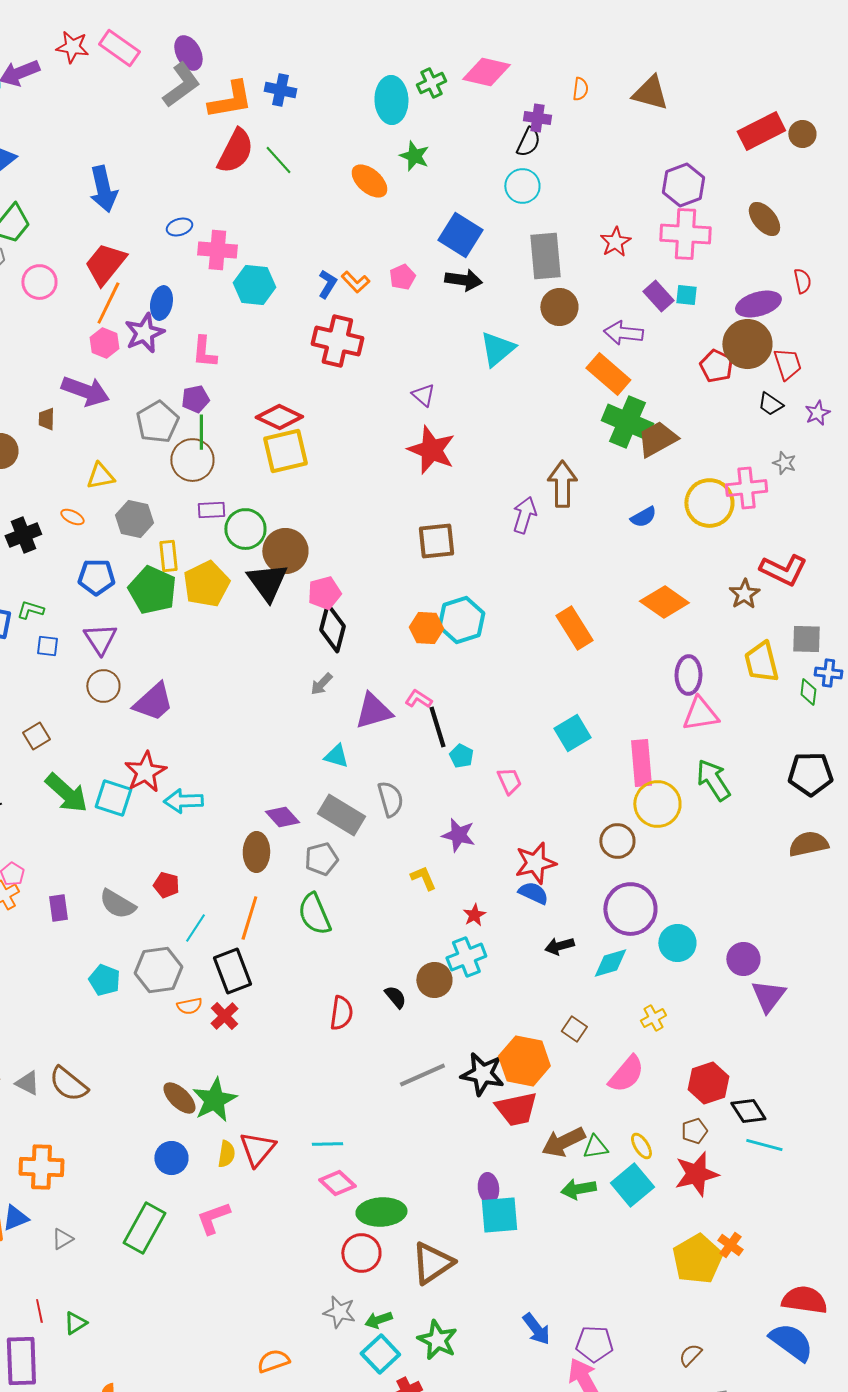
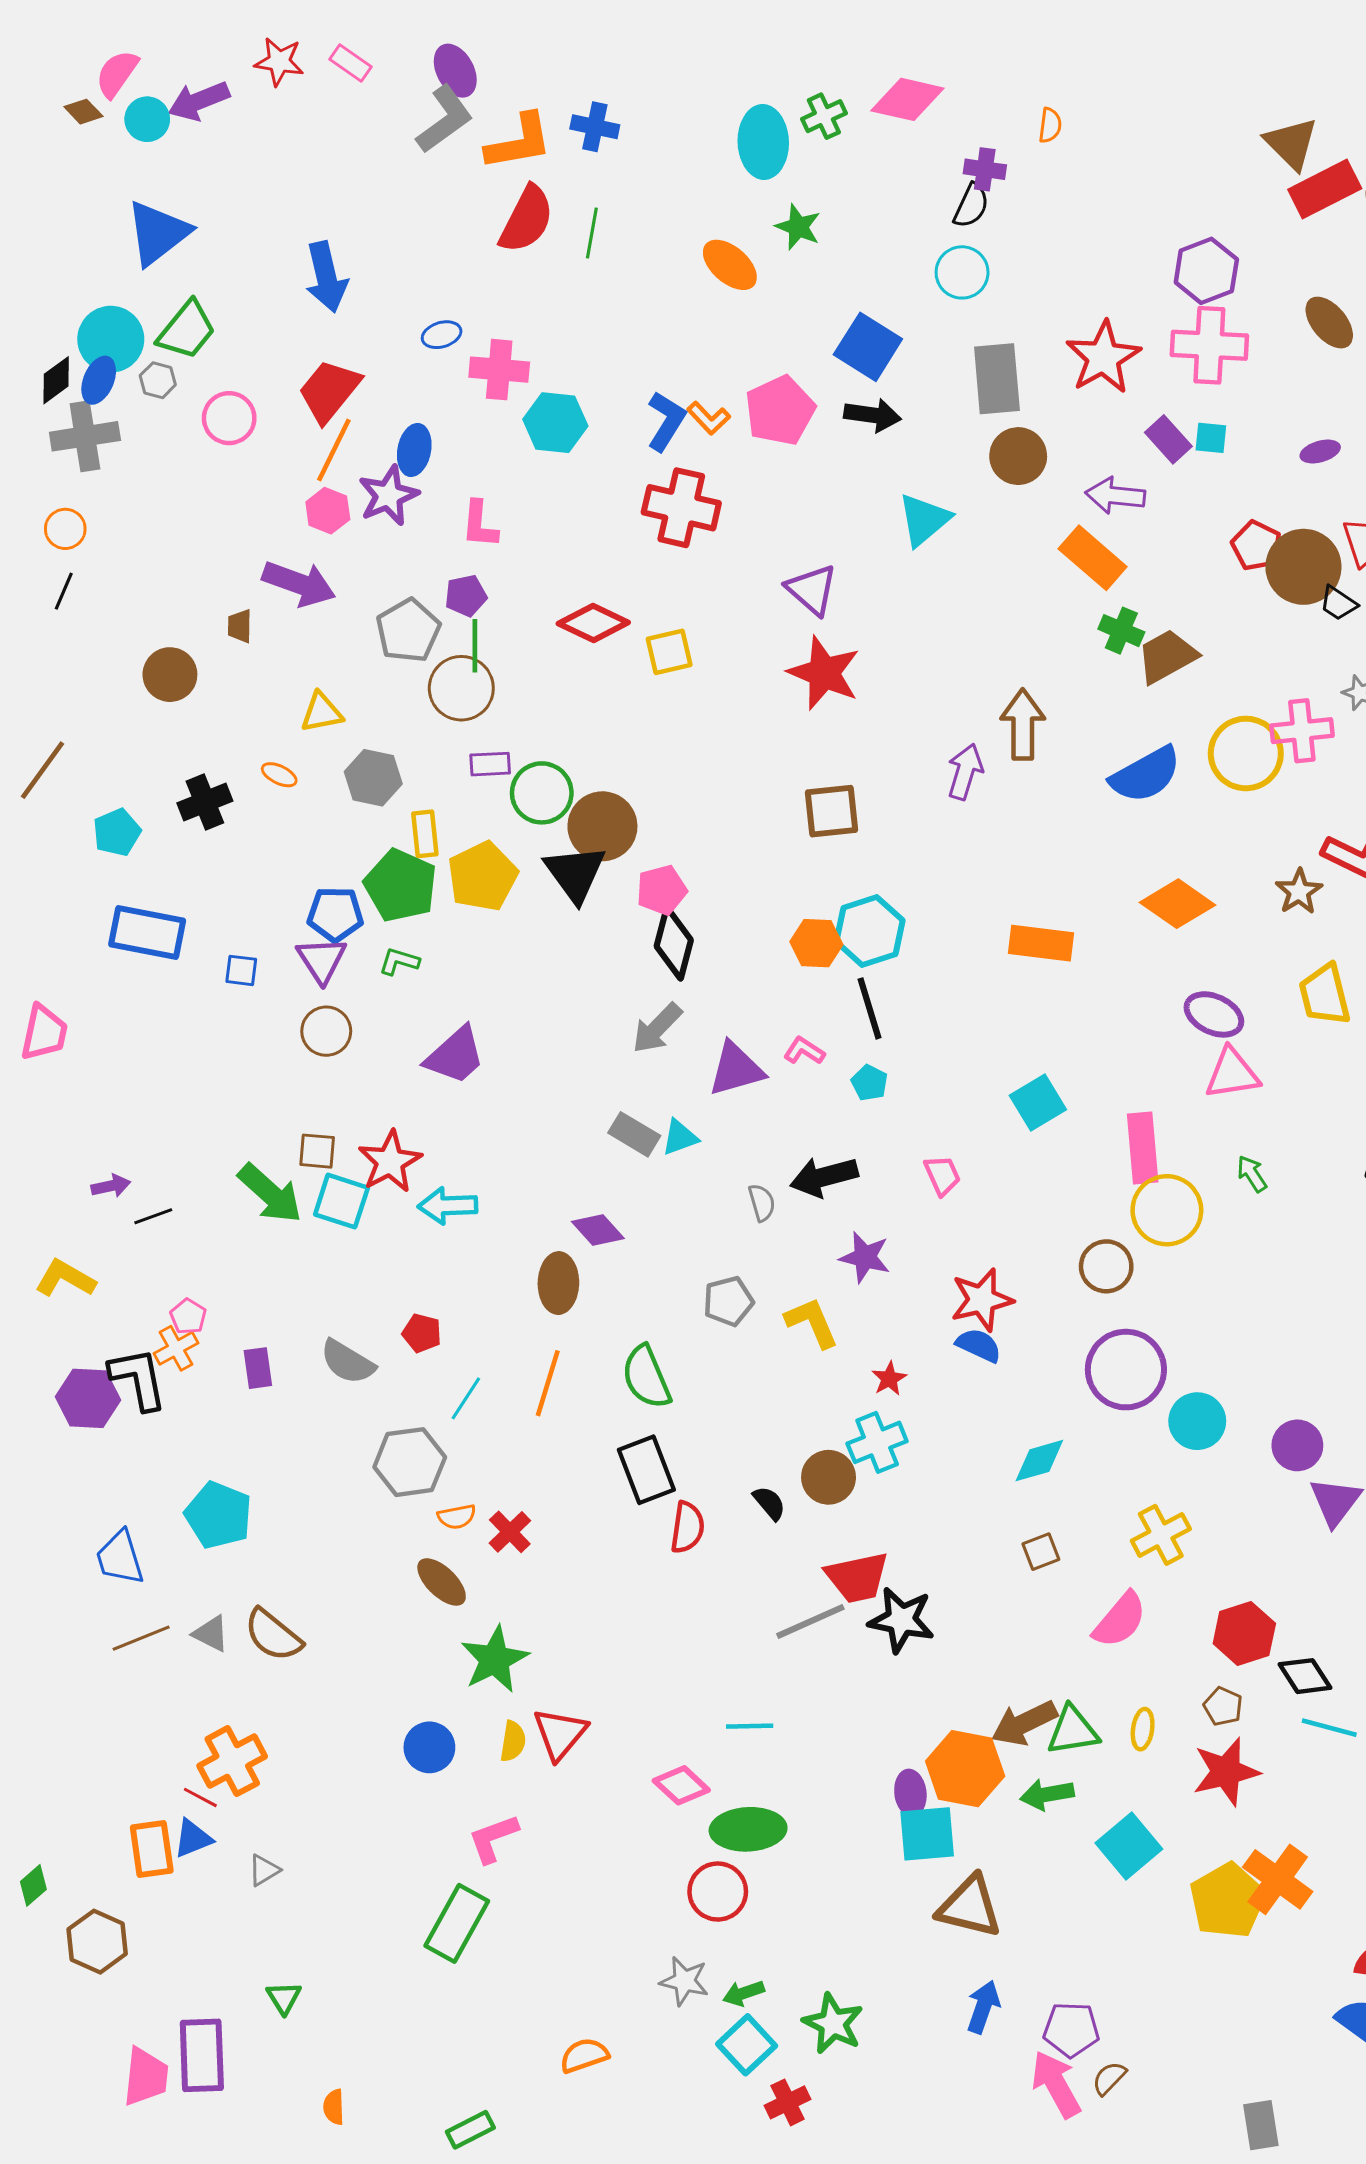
pink rectangle: (119, 48) -> (351, 63), size x0.7
brown triangle: (650, 93) -> (1291, 143), moved, turned 30
green line: (278, 160) -> (592, 233), turned 52
red star: (615, 242) -> (1103, 357), size x1.6
pink pentagon: (402, 277) -> (780, 411), size x1.8
blue L-shape: (327, 284) -> (666, 421), size x1.4
purple ellipse: (758, 304) -> (1320, 452), size x0.6
brown circle: (747, 344) -> (1303, 567), moved
purple triangle: (423, 395) -> (812, 590), size x1.5
green cross: (627, 422) -> (1121, 631), size x0.6
yellow square: (285, 451) -> (669, 652), moved, size x0.7
blue semicircle: (643, 517) -> (1146, 775), size x1.8
blue pentagon: (96, 577) -> (335, 914), moved
green L-shape: (30, 610) -> (399, 961), moved
orange rectangle: (574, 628) -> (1041, 943), turned -51
purple ellipse: (688, 675) -> (1214, 1014), turned -66
gray arrow: (321, 684) -> (657, 1028), size x1.5
purple trapezoid: (153, 702) -> (455, 1055), moved
black line: (437, 727) -> (869, 1008), moved
brown square: (36, 736) -> (317, 1151), moved, turned 36
cyan triangle: (336, 756) -> (680, 1137), turned -36
cyan pentagon: (461, 756) -> (869, 1083), moved
green arrow: (713, 780) -> (1252, 1174), size x0.6
gray semicircle: (390, 799) -> (762, 1203), size x0.7
gray rectangle: (341, 815) -> (634, 1134), moved, size x0.7
gray pentagon: (321, 859) -> (728, 1301), moved
yellow L-shape: (423, 878) -> (812, 1322), size x1.4
black arrow: (559, 946) -> (824, 1177), moved, size x1.5
cyan diamond: (610, 963) -> (1039, 1461), moved
black rectangle: (232, 971) -> (646, 1470), moved
cyan pentagon: (104, 980) -> (219, 1515), moved, size x1.4
yellow cross: (653, 1018) -> (1161, 1535), size x1.5
brown square: (574, 1029) -> (1041, 1552), turned 35
orange hexagon: (524, 1061) -> (965, 1769), moved
brown ellipse: (179, 1098) -> (442, 1582), moved
red trapezoid: (516, 1109) -> (857, 1577), moved
brown pentagon: (694, 1131) -> (1223, 1706), turned -30
cyan line: (327, 1144) -> (750, 1726), moved
yellow ellipse: (641, 1146) -> (1143, 1729), turned 40
green triangle: (595, 1147) -> (1073, 1731), size x1.4
orange cross: (41, 1167) -> (232, 1761), turned -30
cyan square: (632, 1185) -> (1129, 1846), moved
green rectangle: (144, 1228) -> (457, 1923), moved
orange cross: (730, 1245) -> (1278, 1879), size x1.8
brown triangle: (432, 1263) -> (970, 1907), moved, turned 48
red line: (39, 1311) -> (200, 1797), moved, turned -50
green triangle: (75, 1323) -> (284, 1998), turned -30
blue arrow: (536, 1329) -> (983, 2007), turned -124
brown semicircle: (690, 1355) -> (1109, 2078), moved

